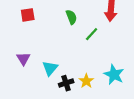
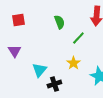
purple triangle: (23, 59) -> (14, 51), moved
yellow star: (86, 81) -> (73, 63), moved

